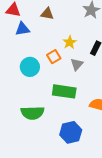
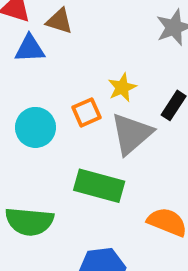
brown triangle: (47, 14) -> (59, 21), moved
gray triangle: (77, 64) -> (132, 134), size x1.6

